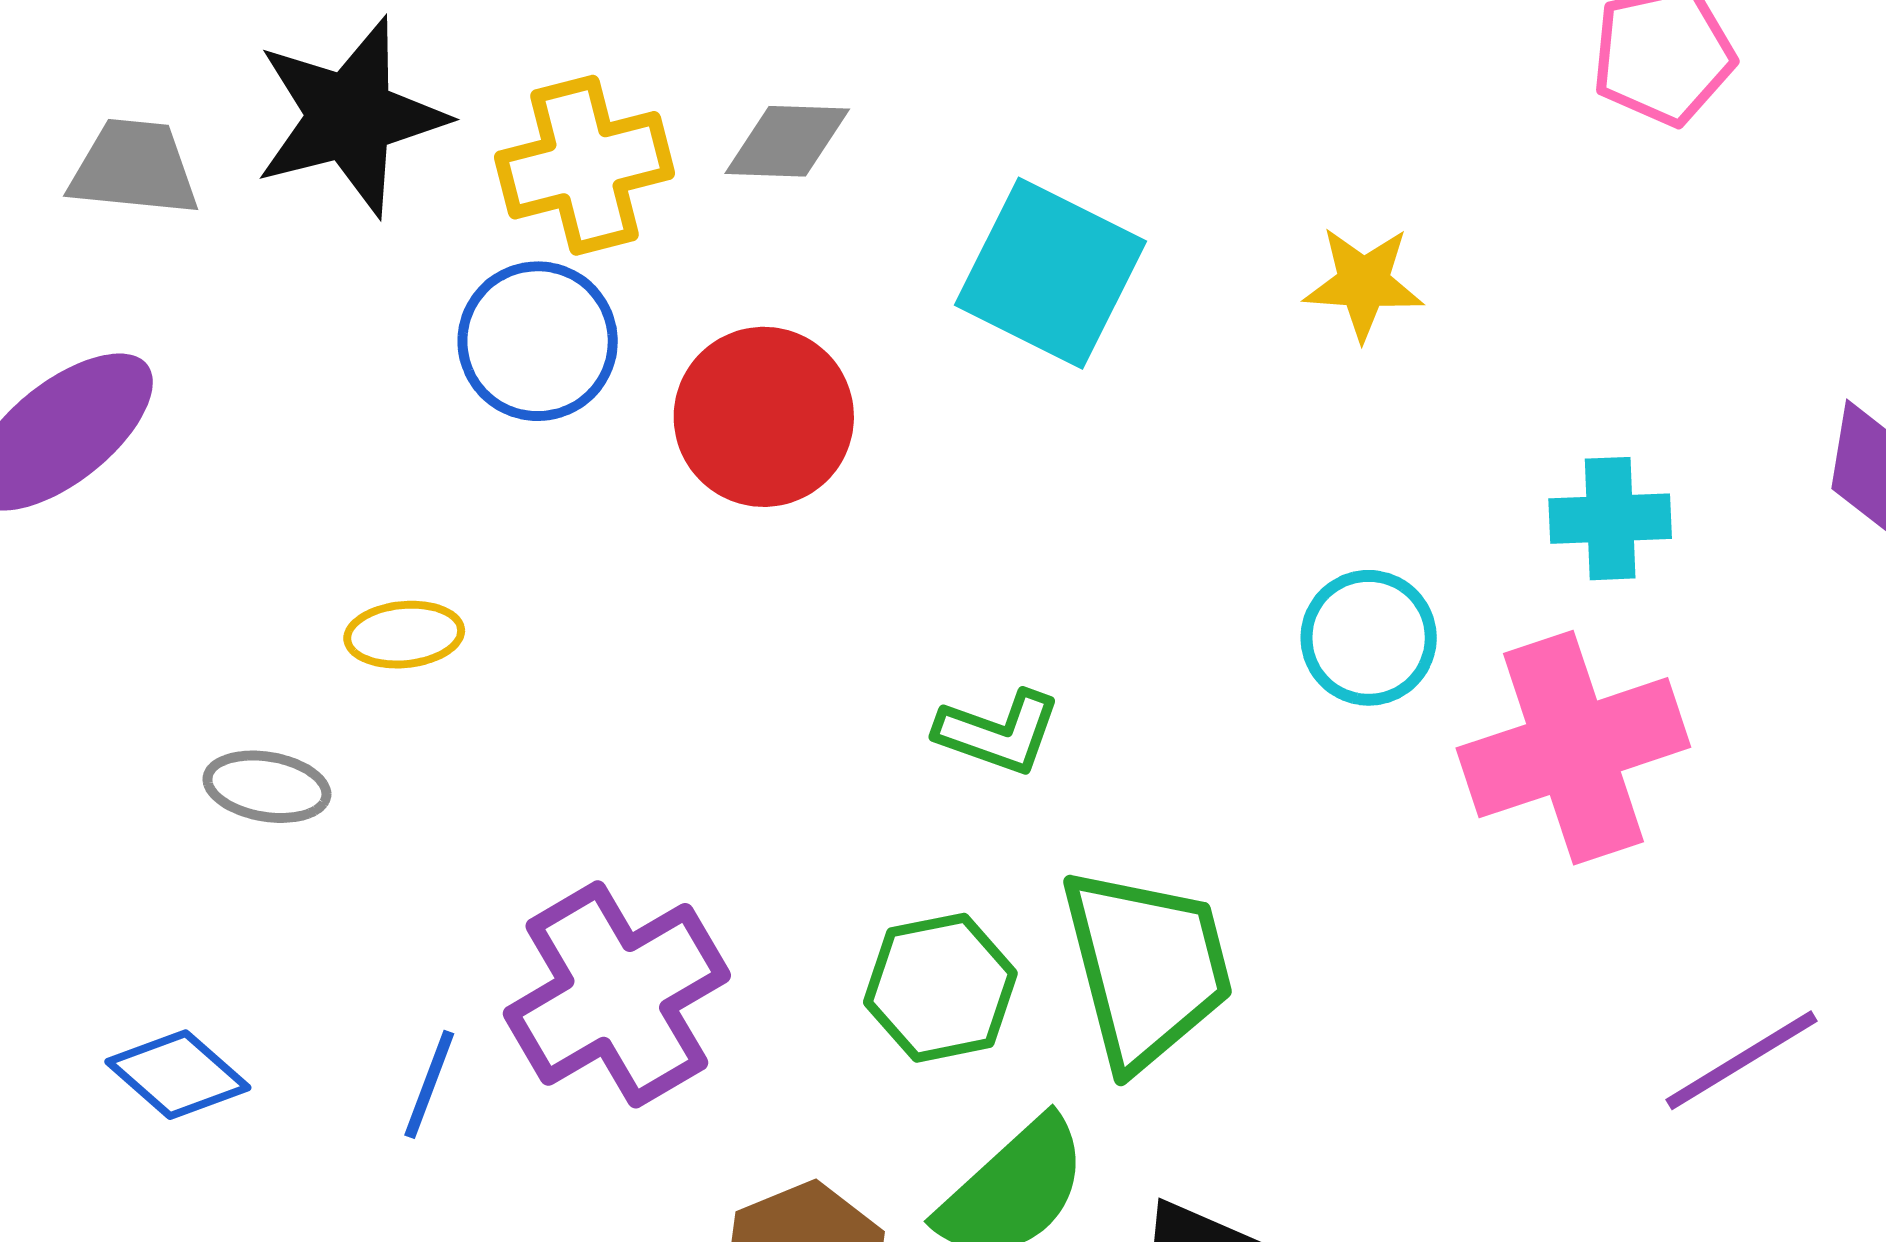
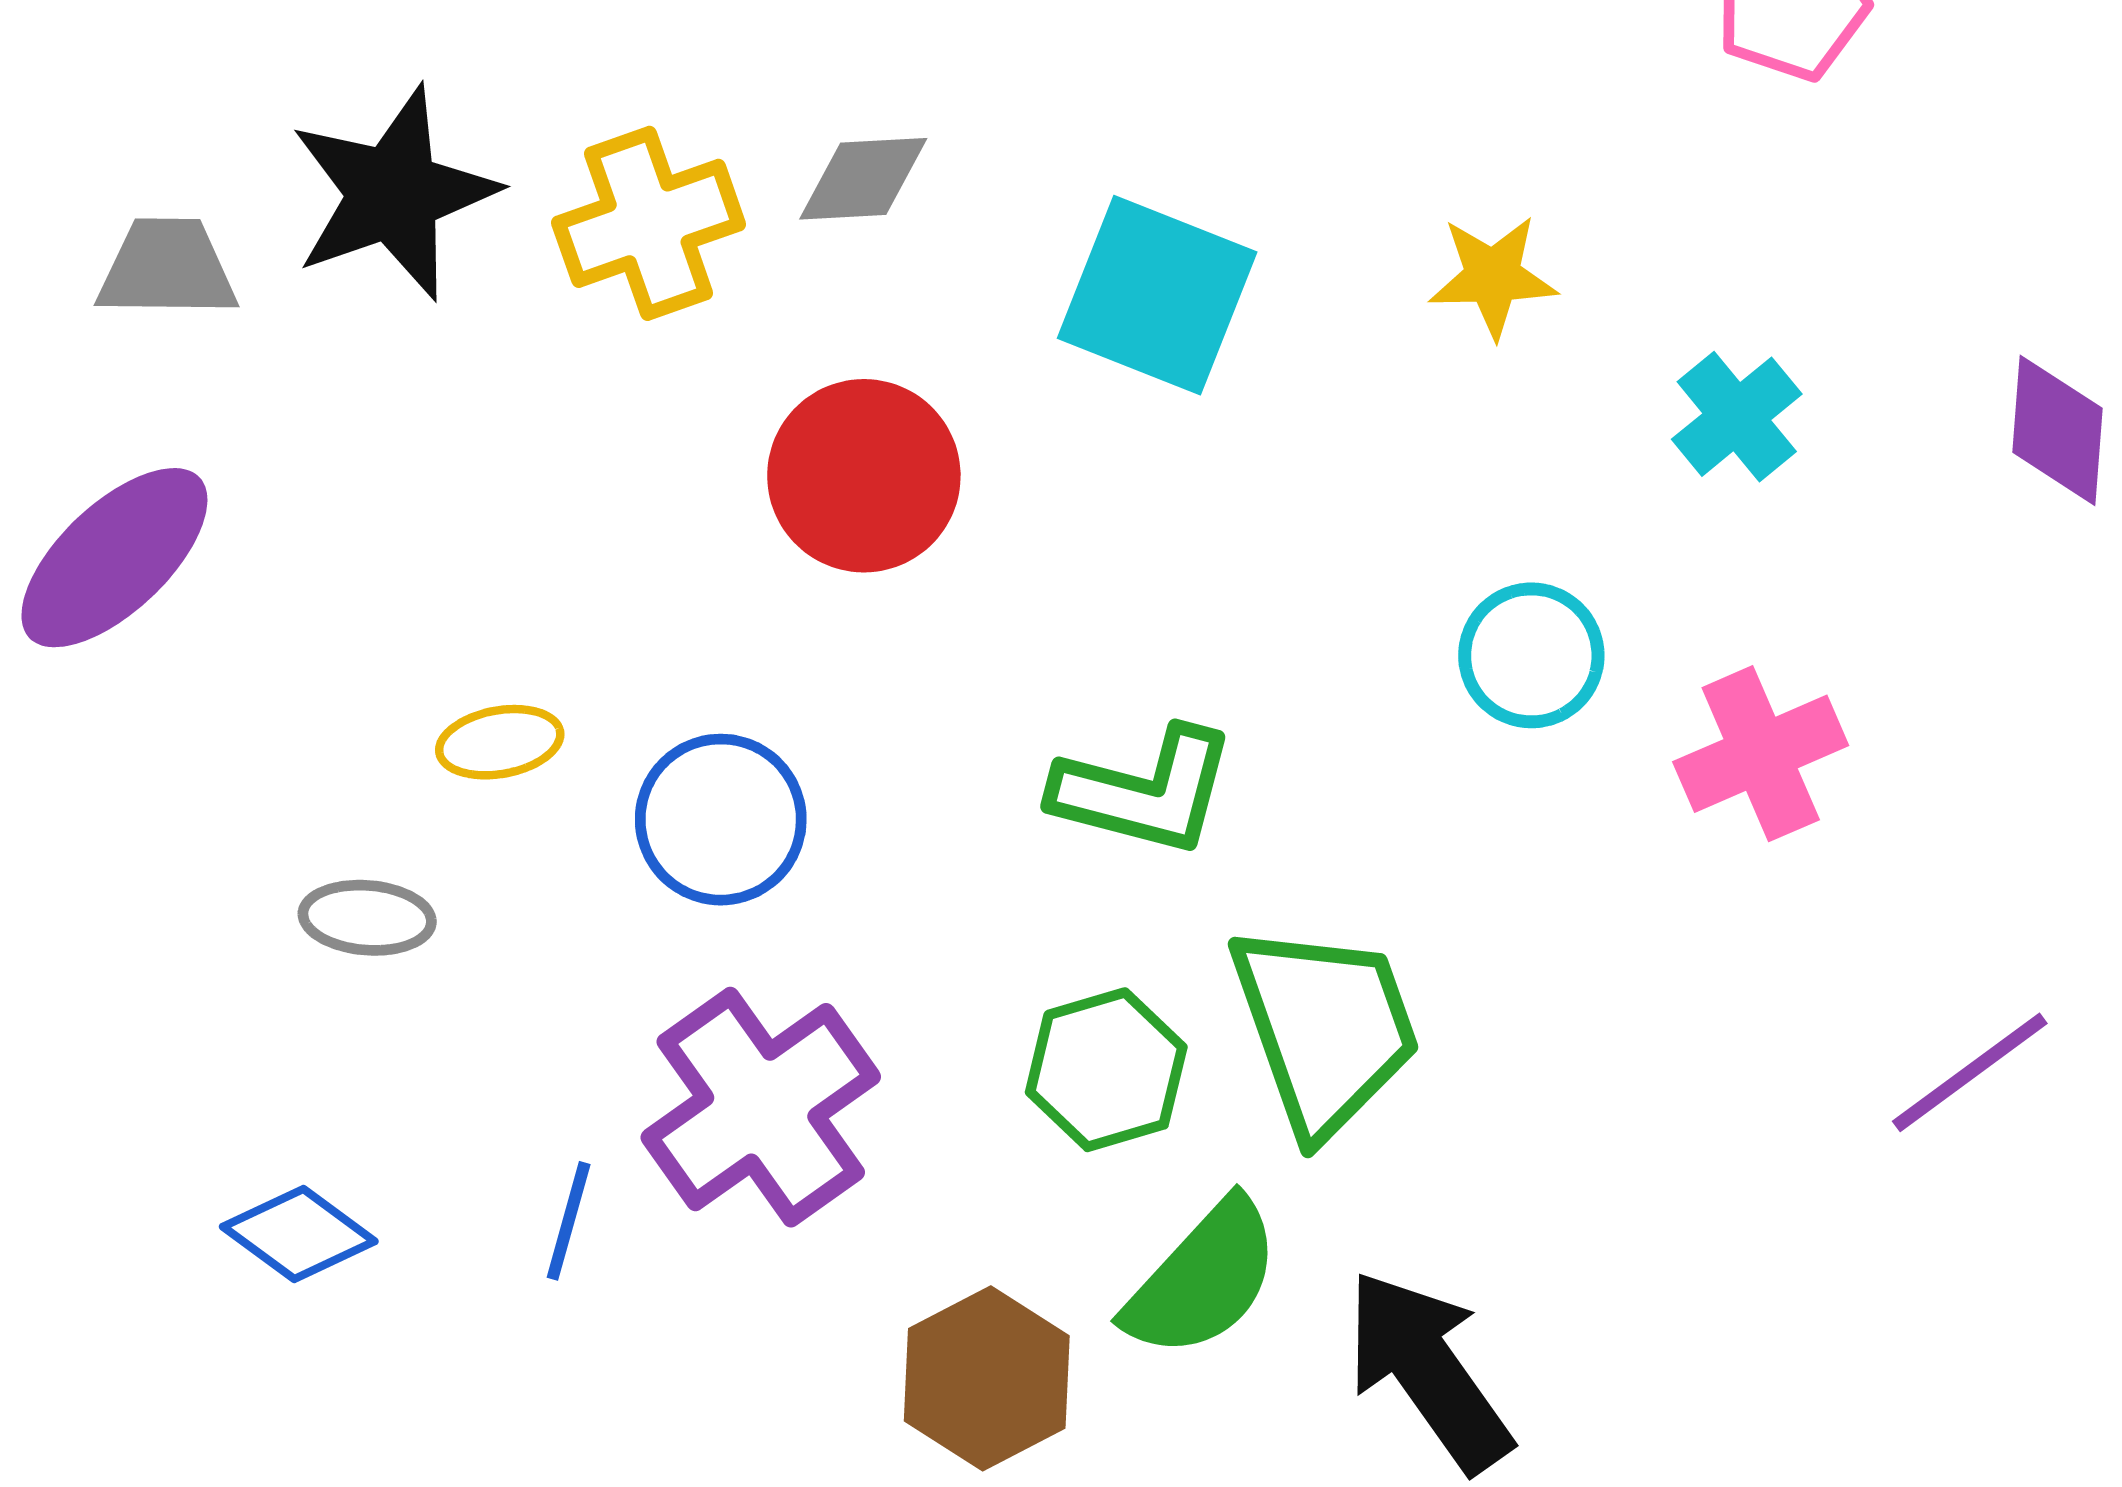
blue circle: (538, 341) -> (721, 820), moved
cyan cross: (1610, 519) -> (1737, 417), moved, turned -32
green L-shape: (998, 732) -> (1144, 791), size x1.4
pink cross: (1573, 748) -> (1761, 754), size x0.7

